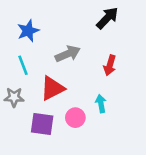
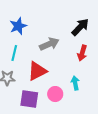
black arrow: (107, 18) -> (80, 27), moved
cyan line: (23, 65) -> (14, 53), turned 35

